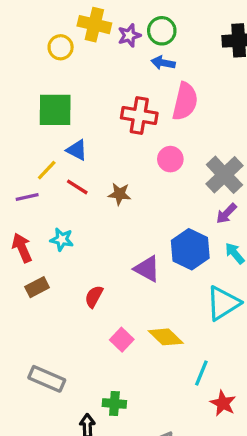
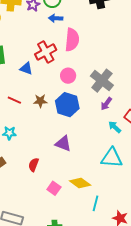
red cross: (139, 116) -> (46, 52), turned -30
blue triangle: (77, 150) -> (26, 68), moved
blue hexagon: (190, 249) -> (67, 105), moved
cyan triangle: (223, 303) -> (112, 158), turned 45
cyan line: (201, 373) -> (96, 203), moved

